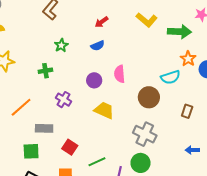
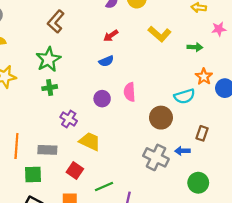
green arrow: (179, 32) -> (195, 47), size x0.6
green star: (61, 45) -> (48, 59), moved, size x1.6
orange line: (21, 107) -> (16, 146), moved, turned -45
yellow trapezoid: (104, 110) -> (90, 141), moved
blue arrow: (192, 150) -> (182, 151), moved
green circle: (141, 163) -> (198, 183), moved

